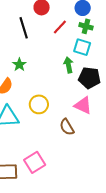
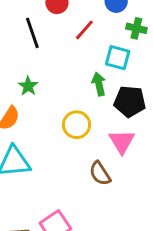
green cross: (86, 26) -> (136, 28), moved
yellow circle: (39, 104) -> (77, 125), moved
pink triangle: (83, 105) -> (122, 141), turned 36

